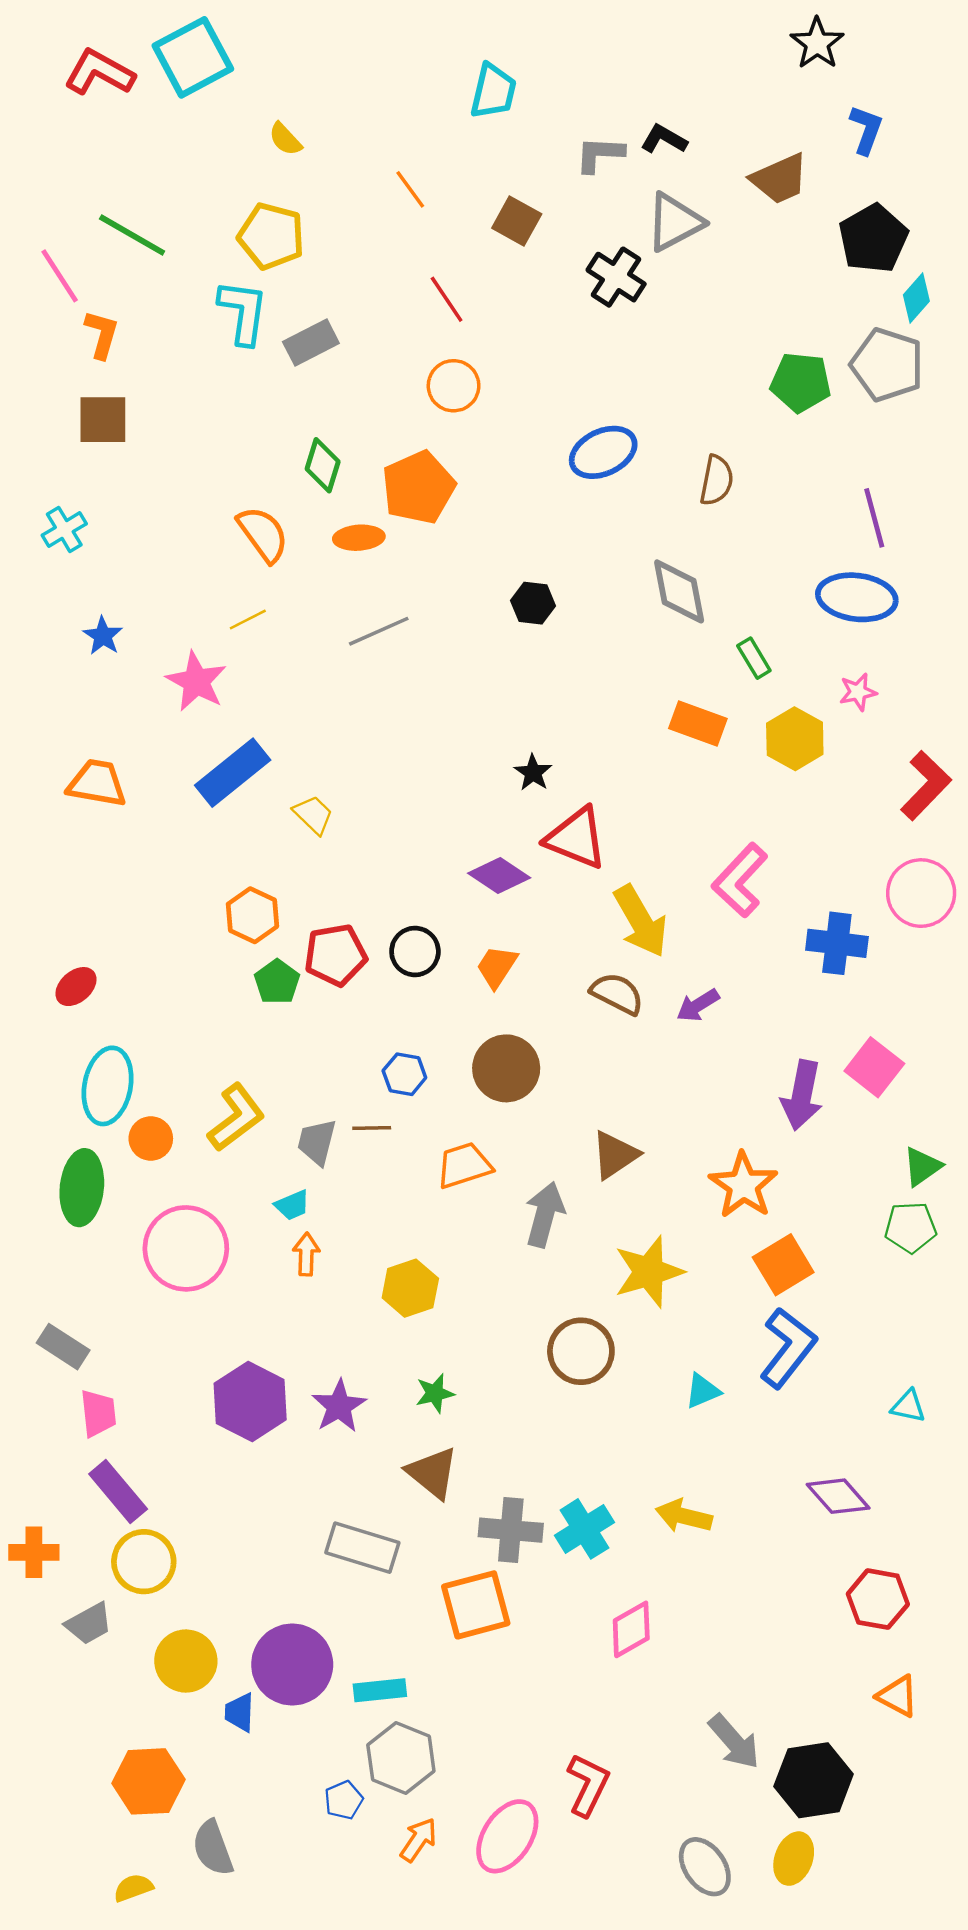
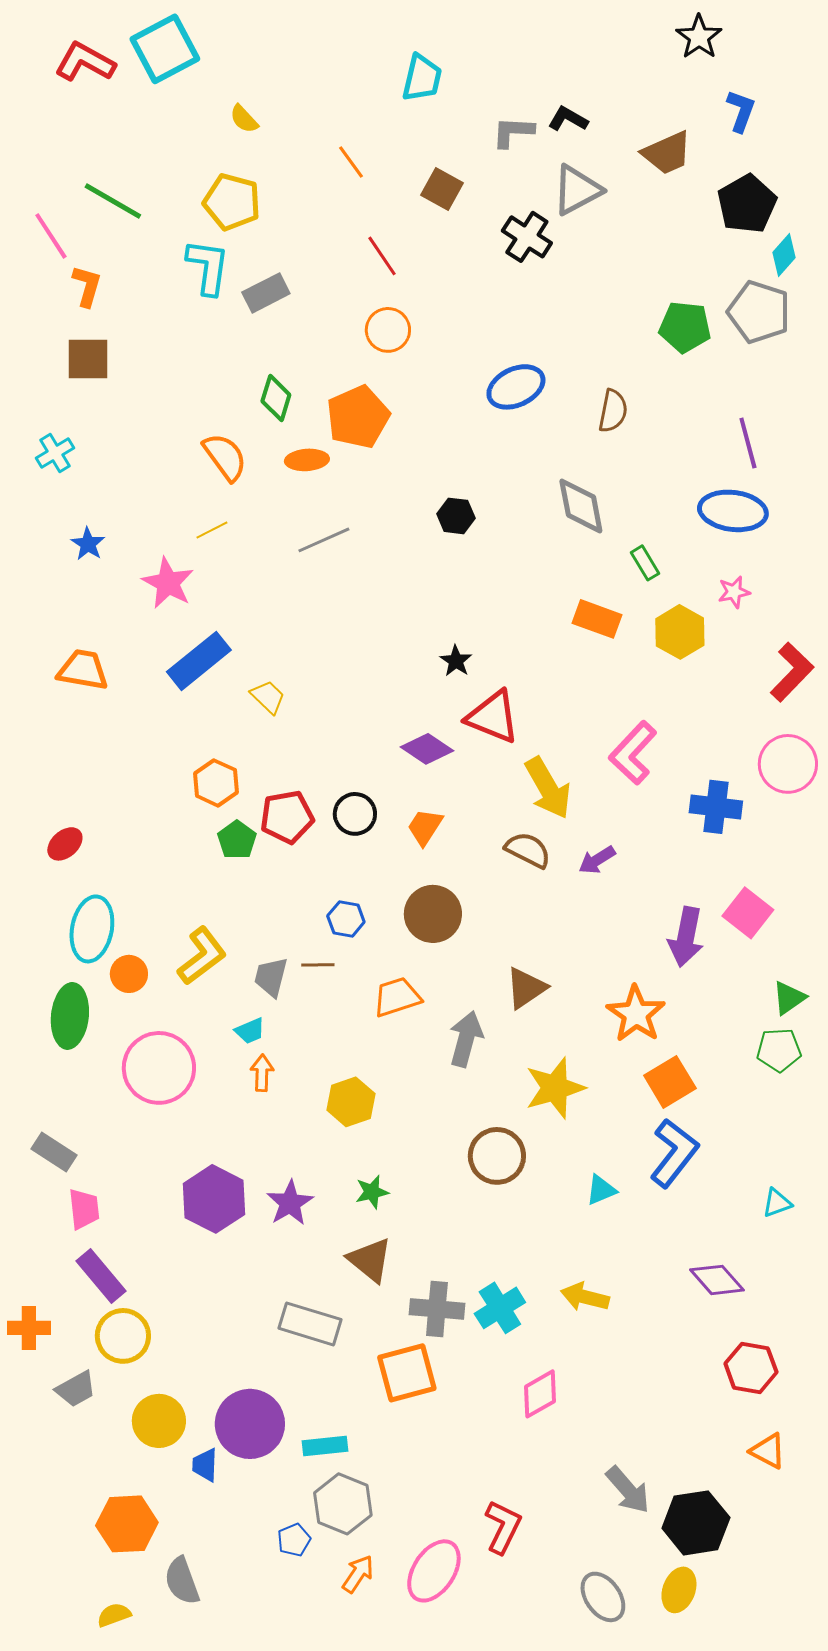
cyan triangle: (908, 1406) -> (777, 1203), turned -32

